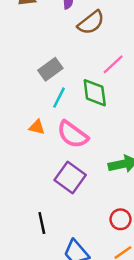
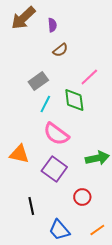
brown semicircle: (91, 23) -> (60, 50), moved, size x0.7
orange triangle: (37, 127) -> (19, 154), moved, size x1.5
red circle: (120, 219) -> (82, 197), moved

